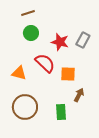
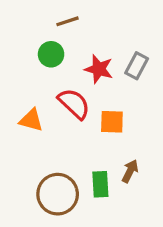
brown line: (28, 13) -> (67, 21), moved
brown arrow: (79, 95) -> (130, 171), moved
brown circle: (25, 107) -> (58, 194), moved

